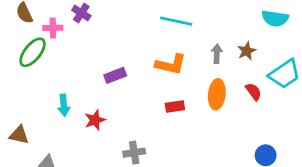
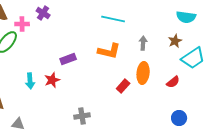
brown star: (247, 51) -> (175, 41), moved
red semicircle: (253, 92) -> (173, 82), moved, turned 88
red rectangle: (175, 106) -> (123, 86), moved, turned -40
red star: (95, 120) -> (52, 80), moved

